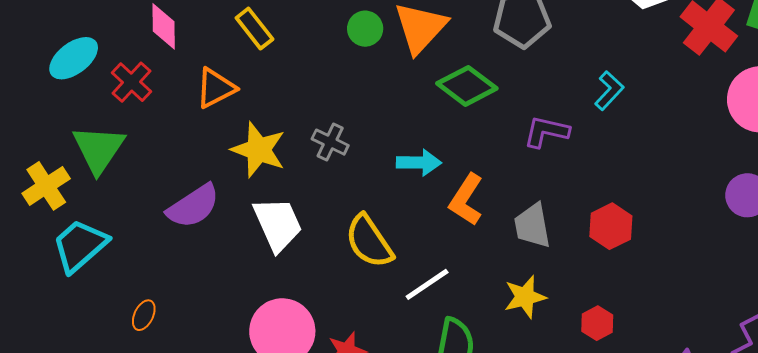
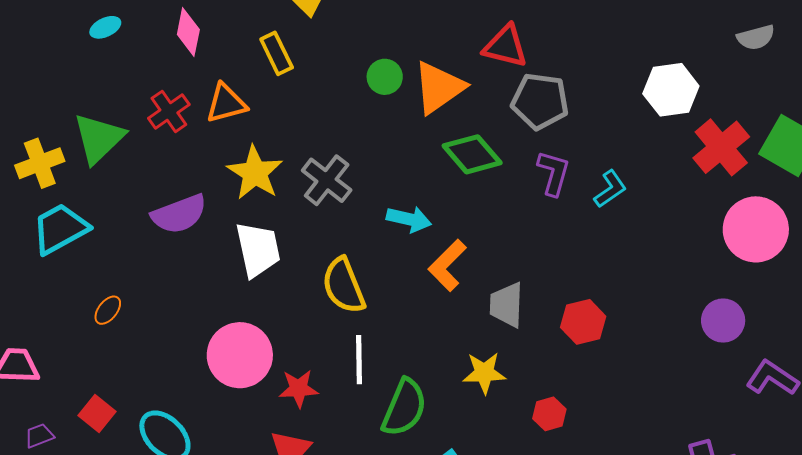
cyan ellipse: (74, 58) -> (105, 27), moved, size x0.6
red cross: (132, 82) -> (169, 111), moved
purple L-shape: (546, 132) -> (554, 173), moved, turned 81
gray cross: (330, 142) -> (327, 180), size x1.4
white line: (427, 284) -> (359, 360), moved, turned -69

